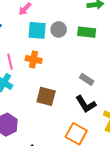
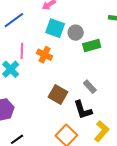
green rectangle: (87, 32) -> (92, 45), moved, turned -36
brown square: (46, 96) -> (58, 94), moved

